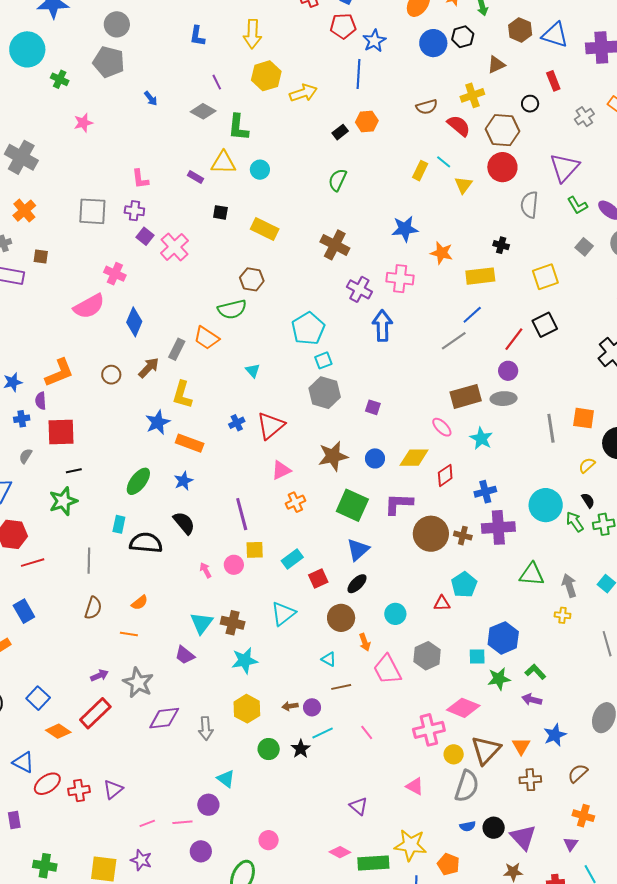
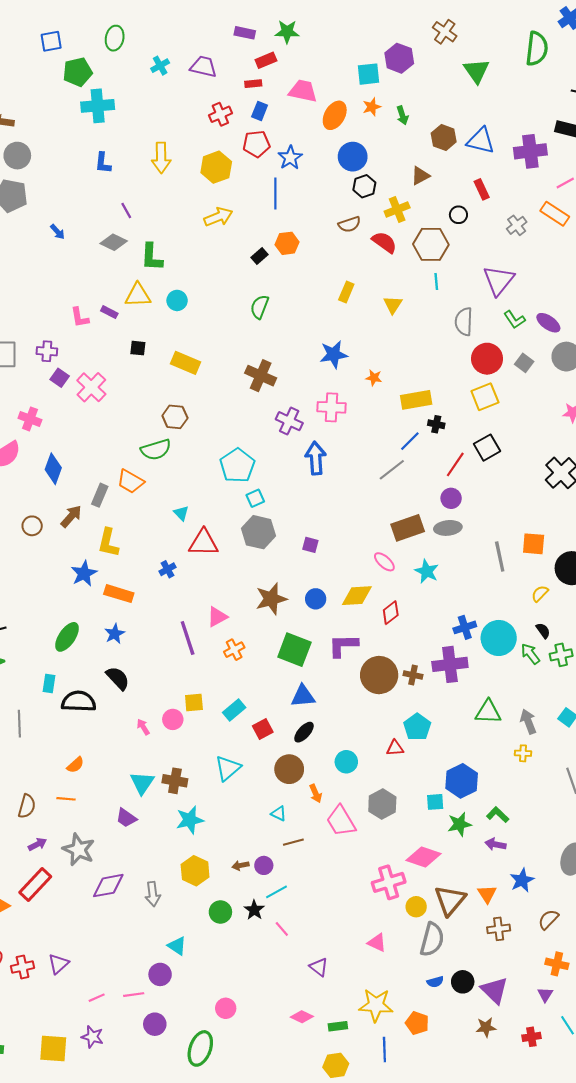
black hexagon: (463, 37) -> (364, 186), moved
yellow hexagon: (266, 76) -> (216, 167), moved
cyan line: (444, 162) -> (436, 281), moved, turned 49
red circle: (502, 167) -> (487, 359), moved
pink L-shape: (140, 179) -> (80, 317), moved
black cross: (501, 245) -> (436, 424), moved
orange star: (442, 253) -> (374, 378), size x0.7
red triangle: (271, 426) -> (203, 543), moved, turned 44
blue cross: (485, 492) -> (465, 627), moved
purple line: (242, 514) -> (188, 638), moved
blue triangle: (358, 550) -> (303, 696), turned 40
brown semicircle: (93, 608) -> (27, 806), moved
pink line: (367, 732) -> (282, 929), moved
green rectangle: (373, 863) -> (338, 1026), size x0.6

